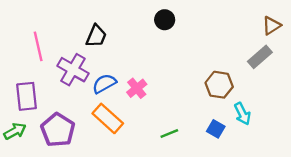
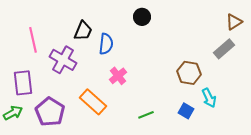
blue semicircle: (104, 84) -> (106, 44), moved, turned 125

